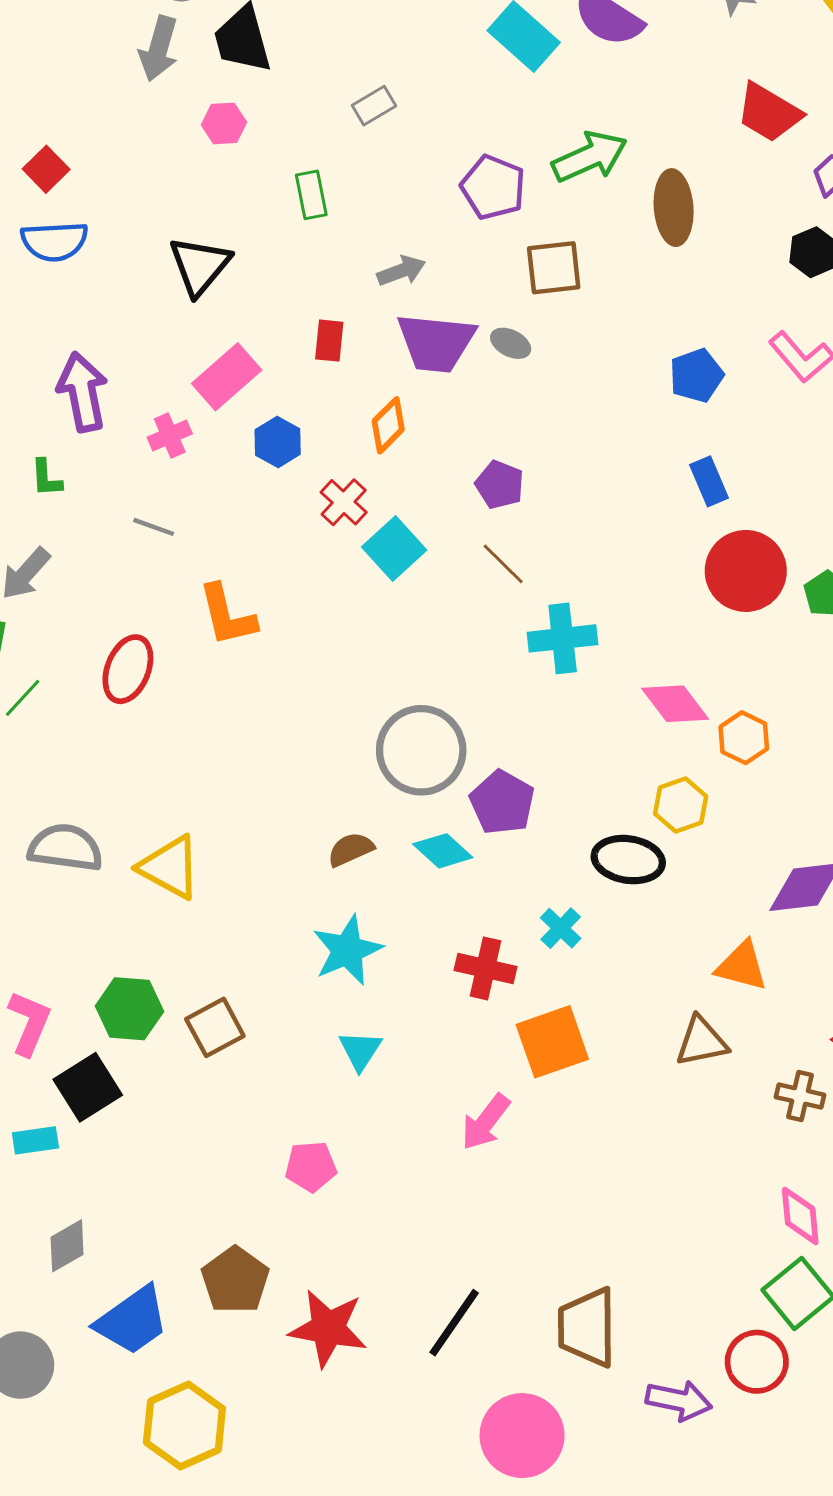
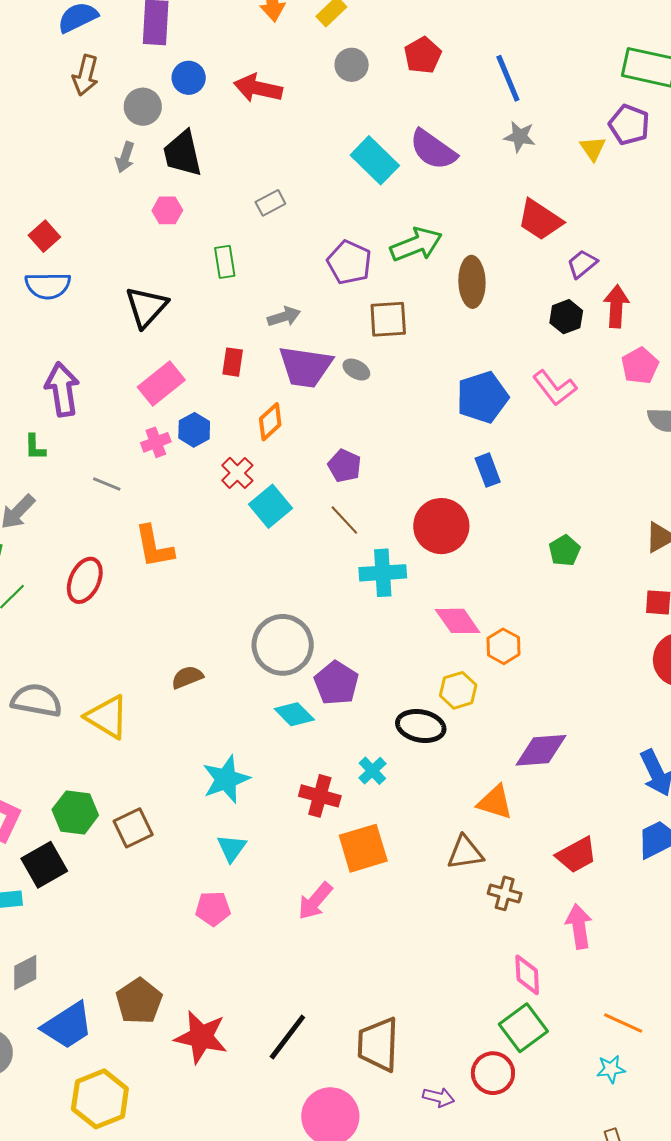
gray arrow: (159, 49) -> (125, 157), size x0.7
blue pentagon: (696, 375) -> (482, 397), size x1.4
pink cross: (170, 435) -> (156, 442), moved
red circle: (746, 571) -> (441, 526), moved
brown semicircle: (351, 849) -> (187, 677), moved
brown cross: (800, 1096) -> (505, 893), moved
pink pentagon: (311, 1167) -> (213, 909), moved
purple arrow: (679, 1400) -> (439, 1097), size x0.7

